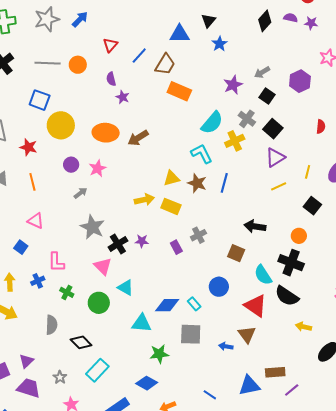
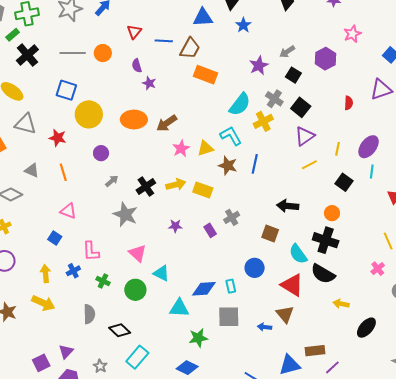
blue line: (139, 56) -> (164, 41), turned 54
pink star: (98, 168) -> (181, 149), moved
yellow triangle: (172, 178) -> (205, 148), moved
black cross: (118, 244) -> (146, 187), moved
cyan rectangle: (194, 304) -> (231, 286), turned 32

